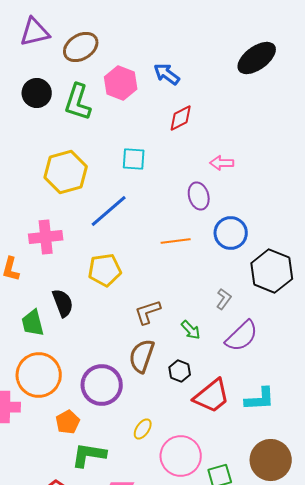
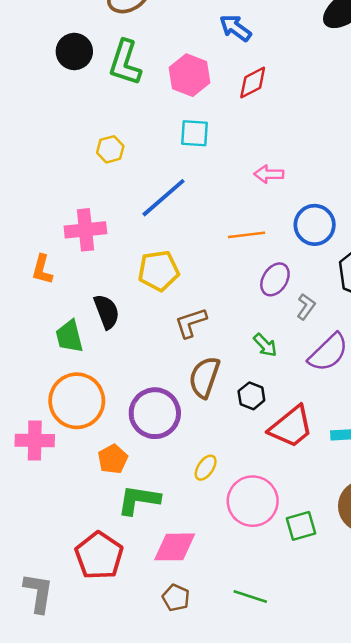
pink hexagon: (121, 83) -> (190, 75), moved
pink arrow: (222, 163) -> (269, 174), moved
yellow hexagon: (66, 172) -> (110, 149), size x0.5
purple ellipse: (199, 196) -> (275, 279), moved, turned 48
brown L-shape: (148, 312) -> (191, 323), moved

